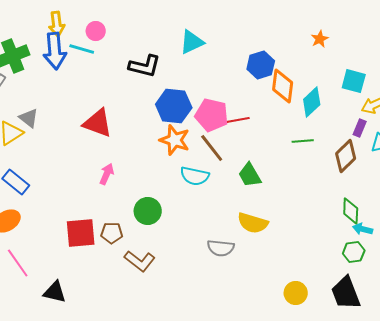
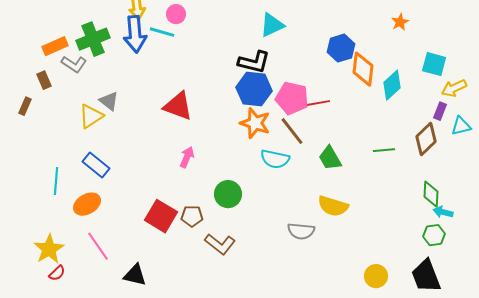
black L-shape: (145, 66) -> (254, 62), moved
green line: (303, 141) -> (384, 150), moved
red square: (81, 233) -> (161, 216), turned 36

